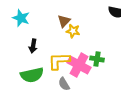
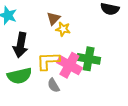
black arrow: (33, 46) -> (21, 45), size x1.6
green cross: (97, 59) -> (89, 59), size x1.5

